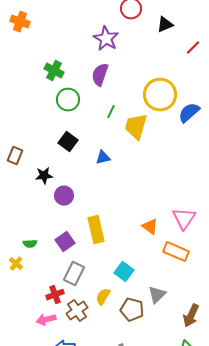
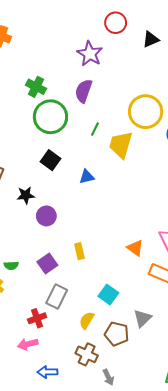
green circle: (68, 100) -> (50, 117), size x1.4
yellow rectangle: (96, 230) -> (79, 251), size x0.6
brown cross: (77, 311) -> (87, 354), moved, turned -30

